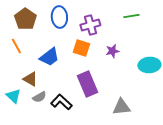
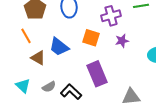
purple cross: (90, 25) -> (111, 16), moved
blue trapezoid: (49, 57) -> (59, 47), turned 75
brown triangle: (30, 79) -> (38, 58), moved

